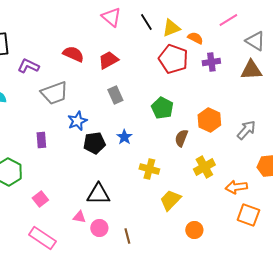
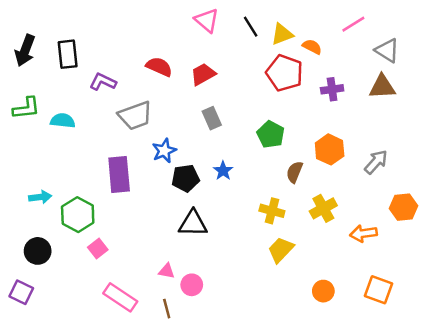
purple cross: (211, 62) -> (332, 89), moved
purple rectangle: (41, 140) -> (119, 175), size x1.8
yellow cross: (149, 169) -> (272, 211), moved
black triangle: (98, 194) -> (193, 223), moved
pink square: (40, 199) -> (98, 248), moved
orange square: (248, 215) -> (378, 290), moved
orange circle: (194, 230) -> (323, 291), moved
brown line: (127, 236) -> (167, 309), moved

